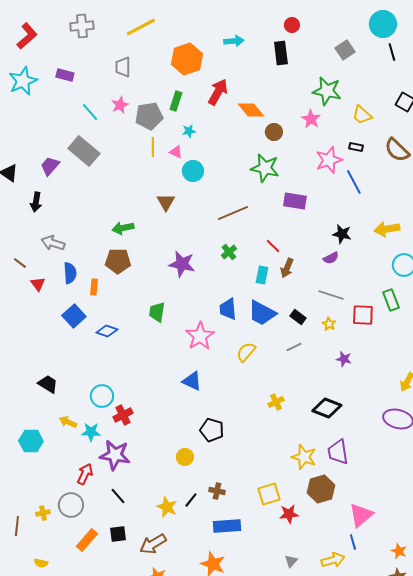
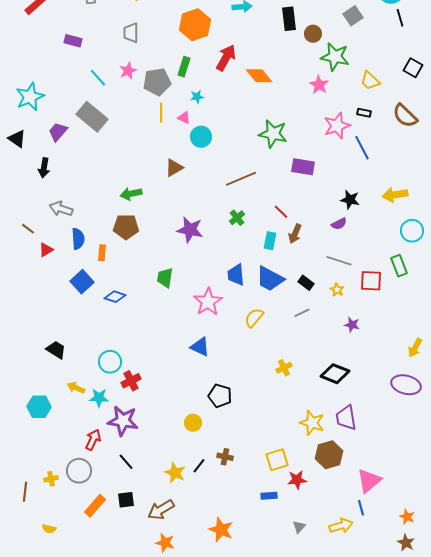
cyan star: (23, 81) -> (30, 97), moved
brown circle: (274, 132) -> (313, 34), moved
brown triangle: (166, 202) -> (174, 168), turned 30
red triangle: (38, 284) -> (46, 250), turned 35
blue rectangle: (227, 526) -> (269, 496), moved, size x0.6

